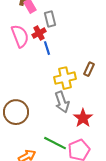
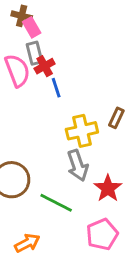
gray rectangle: (50, 19) -> (35, 53), moved
green line: (55, 143) -> (56, 203), moved

